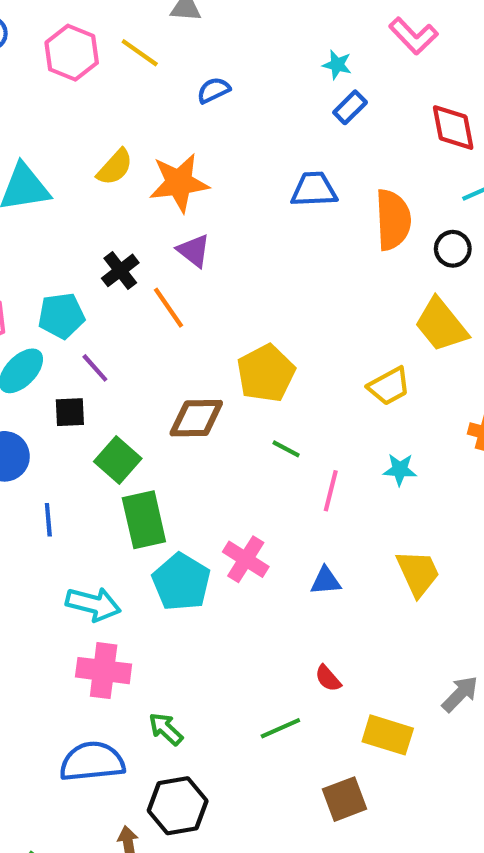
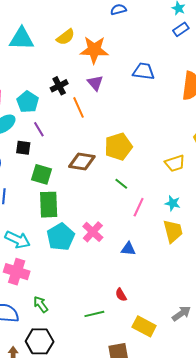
blue trapezoid: (314, 189) -> (144, 71), moved
cyan pentagon: (61, 316) -> (28, 102), turned 30
green square: (118, 460) -> (41, 174), turned -35
yellow trapezoid: (418, 573) -> (173, 231), moved

